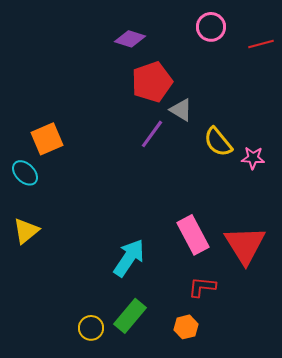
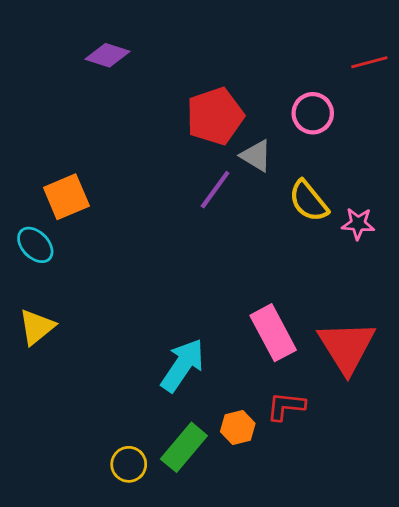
pink circle: (211, 27) -> (313, 113), moved
purple diamond: (130, 39) -> (107, 55), moved
orange hexagon: (186, 327) -> (238, 428), moved

